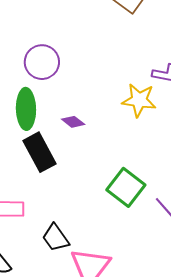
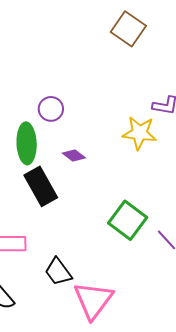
purple circle: (42, 62) -> (51, 109), moved, size x0.7

